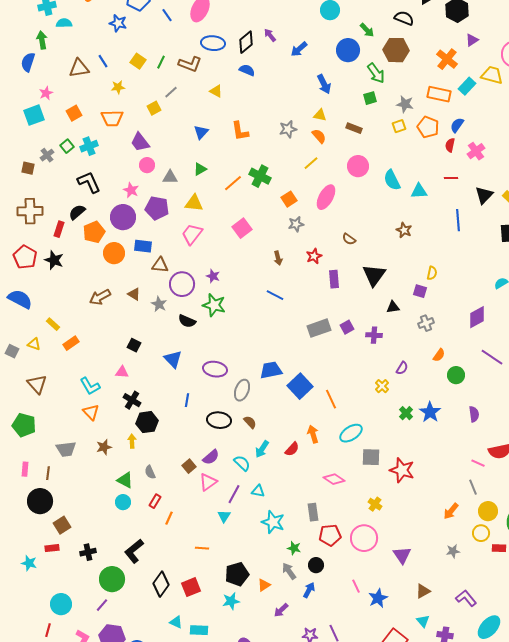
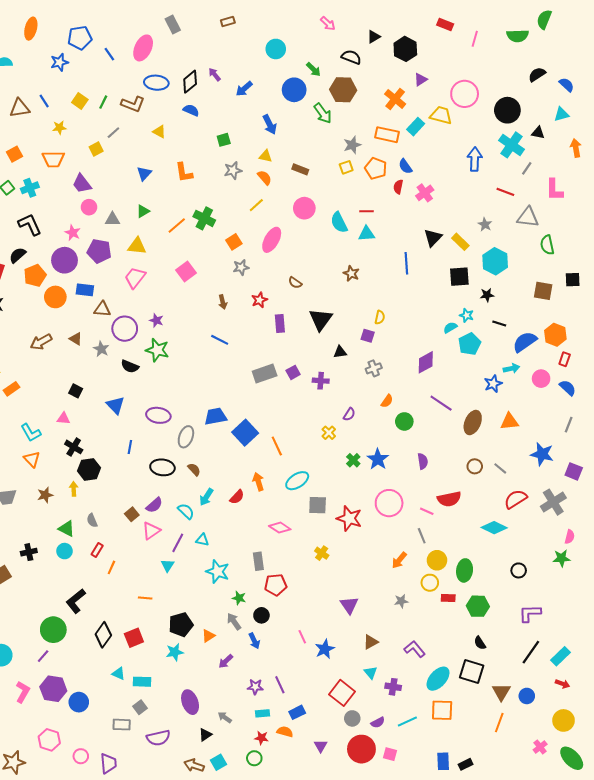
blue star: (118, 23) -> (59, 62), turned -30
green square: (370, 98) -> (224, 140), moved
gray star: (405, 104) -> (352, 145), turned -30
blue semicircle: (457, 125) -> (405, 166), turned -70
red line: (451, 178) -> (367, 211), moved
pink circle: (364, 538) -> (389, 503), moved
black cross: (88, 552) -> (29, 552), moved
blue arrow: (309, 590) -> (254, 641), turned 126

